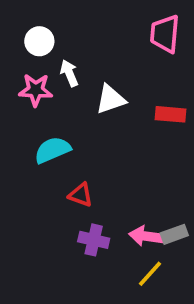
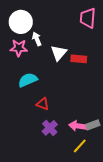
white circle: (39, 41) -> (21, 22), size x1.5
white triangle: (111, 99) -> (59, 53), turned -30
red rectangle: (171, 114) -> (79, 59), moved
purple cross: (94, 240) -> (50, 128), turned 35

